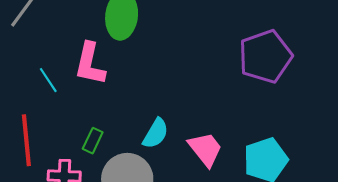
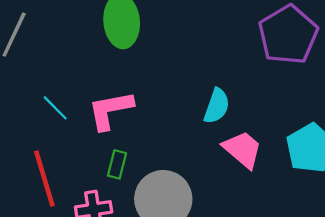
pink L-shape: (90, 64) -> (110, 110), moved, turned 78
cyan semicircle: (156, 133) -> (217, 106), moved

